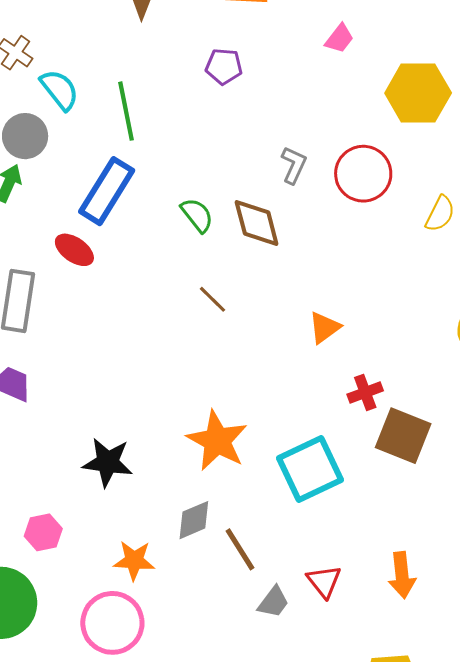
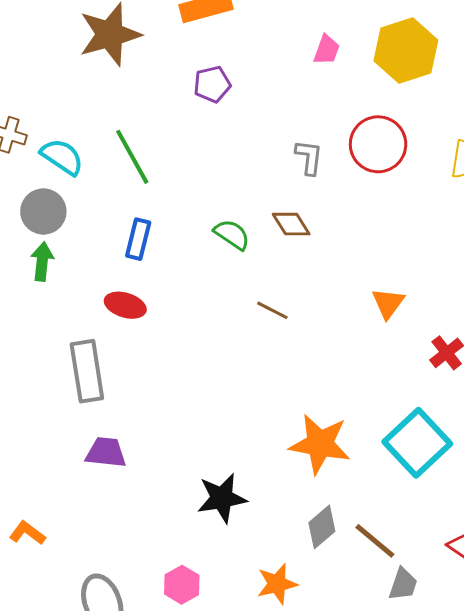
pink trapezoid: (339, 39) -> (327, 50), moved
blue rectangle: (107, 191) -> (138, 239), size x0.6
brown diamond: (257, 223) -> (291, 224), size x0.7
gray trapezoid: (273, 602) -> (403, 584), moved

